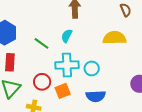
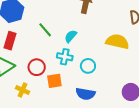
cyan semicircle: (67, 36) -> (71, 36), moved
cyan cross: (67, 65) -> (65, 57), size x0.7

